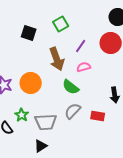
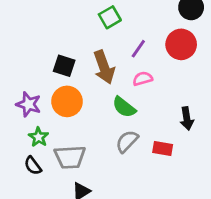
black square: (29, 33) -> (64, 66), moved
green star: (22, 115) -> (39, 137), moved
gray trapezoid: (46, 122) -> (70, 157), moved

